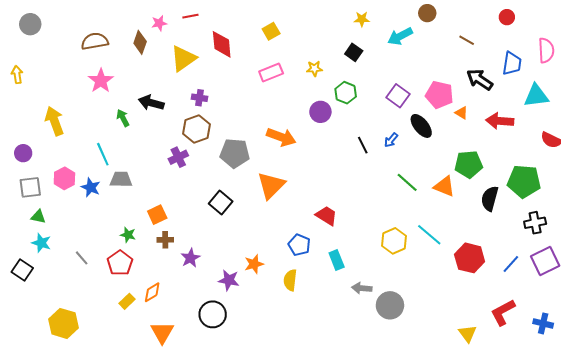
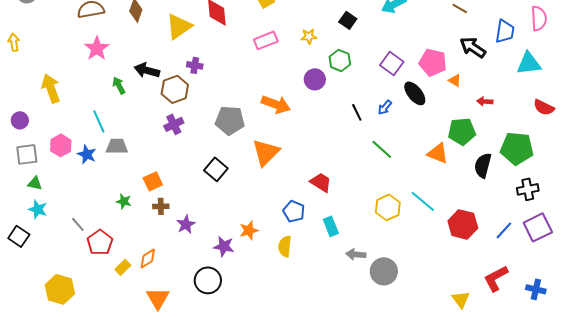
red arrow: (500, 121) -> (485, 101), moved, size x0.6
brown hexagon: (196, 129) -> (175, 89), moved
green line: (407, 182) -> (382, 149), moved
red pentagon: (120, 263) -> (100, 242), moved

